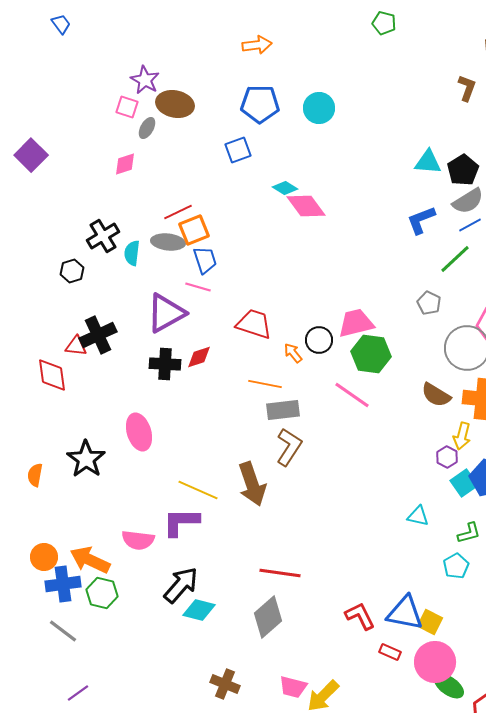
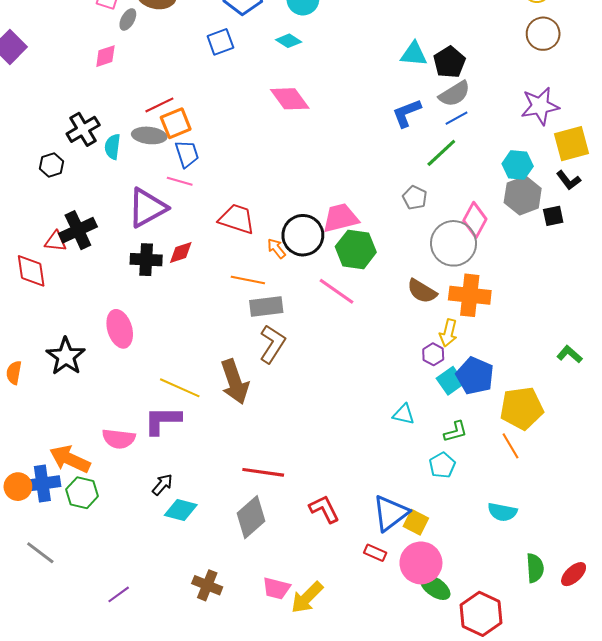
cyan diamond: (285, 188) -> (289, 41), moved
black circle: (319, 340) -> (303, 235), size x1.5
orange circle: (44, 557) -> (18, 487), moved
black arrow: (181, 585) -> (162, 485), size x0.6
blue triangle: (405, 613) -> (390, 513), turned -48
red L-shape: (360, 616) -> (324, 509), moved
gray line: (63, 631) -> (40, 553), moved
purple line: (78, 693) -> (119, 594), moved

